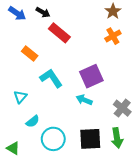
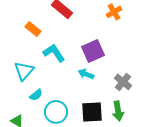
cyan triangle: (20, 97) -> (24, 71), size x1.5

